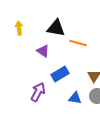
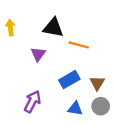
purple triangle: (43, 51) -> (38, 54), turned 32
blue rectangle: (60, 74) -> (69, 80), moved

